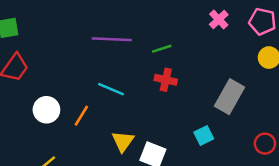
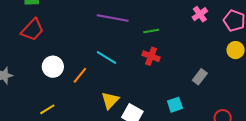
gray rectangle: (230, 97) -> (200, 77), size x0.6

